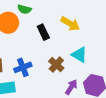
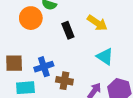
brown cross: (56, 65) -> (64, 81), moved, turned -35

